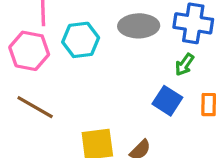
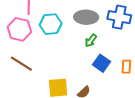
green arrow: (184, 65) -> (91, 41), moved

